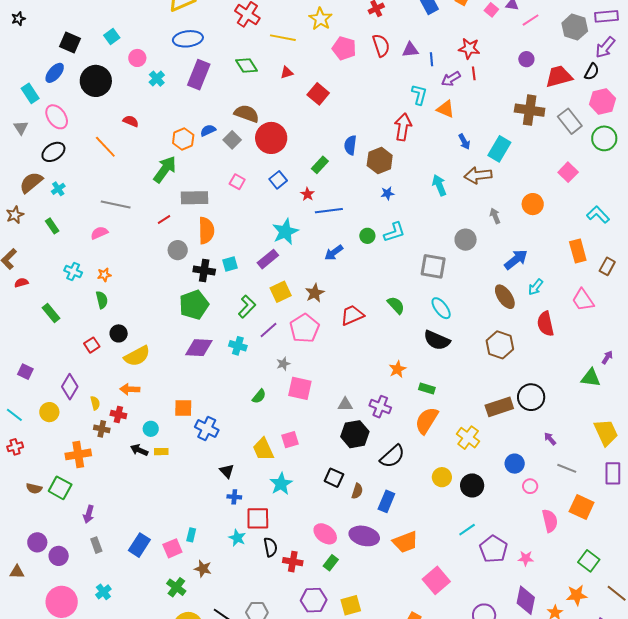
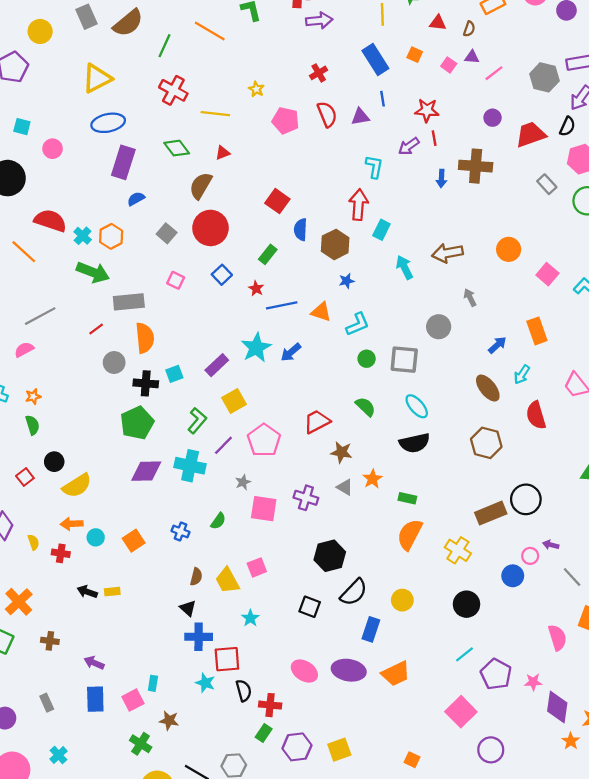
yellow star: (320, 19) -> (256, 89), size x0.6
cyan square: (112, 37) -> (22, 127), turned -35
blue line: (431, 59) -> (383, 99), moved
cyan cross: (157, 79) -> (83, 236), moved
red square: (318, 94) -> (277, 201), moved
orange triangle: (446, 109) -> (321, 312), moved
brown cross: (530, 110) -> (476, 166), moved
brown semicircle: (247, 114) -> (201, 186), moved, turned -75
red semicircle: (131, 121) -> (50, 221), size x1.8
gray rectangle: (570, 121) -> (547, 184), size x0.7
blue semicircle: (208, 130) -> (136, 199), moved
blue arrow: (464, 142) -> (441, 178), moved, turned 35
cyan rectangle: (499, 149) -> (381, 230), moved, size x0.7
green arrow: (165, 169) -> (93, 272), turned 80
pink square: (568, 172) -> (547, 274), moved
orange circle: (533, 204) -> (509, 249), moved
gray line: (116, 205) -> (40, 316), turned -36
cyan star: (285, 232) -> (256, 348), moved
green circle: (367, 236) -> (367, 359), moved
orange rectangle: (578, 251) -> (537, 331), moved
blue arrow: (516, 259) -> (497, 345), size x0.7
brown star: (315, 293) -> (341, 452), moved, turned -30
black semicircle: (437, 340) -> (415, 443), turned -32
cyan cross: (238, 346) -> (190, 466), size x1.5
gray triangle: (345, 404) -> (345, 487), moved, turned 35
purple cross: (380, 407) -> (306, 498), moved
orange square: (183, 408) -> (134, 541), turned -30
brown cross: (102, 429) -> (50, 641), moved
cyan circle: (151, 429) -> (96, 537), moved
blue cross: (207, 429) -> (180, 531), moved, size x0.7
purple arrow: (550, 439) -> (551, 545), turned -32
orange cross: (78, 454) -> (19, 602), turned -30
black semicircle: (392, 456) -> (354, 592), moved
gray line: (567, 468) -> (572, 577), turned 30
yellow circle: (442, 477) -> (402, 600), moved
cyan star: (281, 484) -> (250, 618), size x0.7
pink circle: (530, 486) -> (530, 556), moved
brown semicircle: (357, 491) -> (196, 577), moved
blue cross: (234, 497) -> (199, 637), size x1.6
purple arrow: (89, 514) -> (94, 663), moved, turned 102
blue rectangle: (139, 545) -> (95, 699), turned -30
green rectangle: (331, 563) -> (264, 733), moved
pink square: (436, 580) -> (461, 712), moved
purple diamond: (526, 600) -> (557, 707), moved

